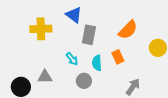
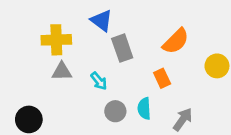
gray rectangle: (89, 35) -> (122, 48), turned -30
cyan semicircle: (97, 63) -> (144, 108), moved
gray triangle: (45, 77) -> (62, 71), moved

